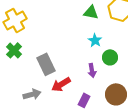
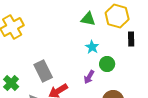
green cross: (14, 50) -> (11, 83), moved
purple arrow: (92, 70) -> (89, 77), turned 40

